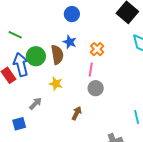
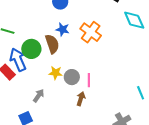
orange cross: (97, 49) -> (91, 32), size x1.5
pink line: (91, 70) -> (89, 80), moved
gray circle: (96, 88) -> (72, 77), moved

